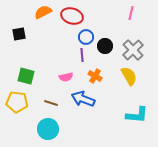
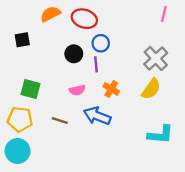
pink line: (131, 13) -> (164, 14), moved
black circle: (105, 46) -> (74, 54), moved
yellow semicircle: (129, 76) -> (151, 89), turned 66
cyan circle: (48, 129) -> (18, 151), moved

